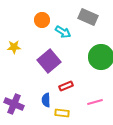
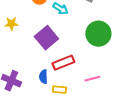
red rectangle: (66, 86) -> (63, 63), size x1.5

